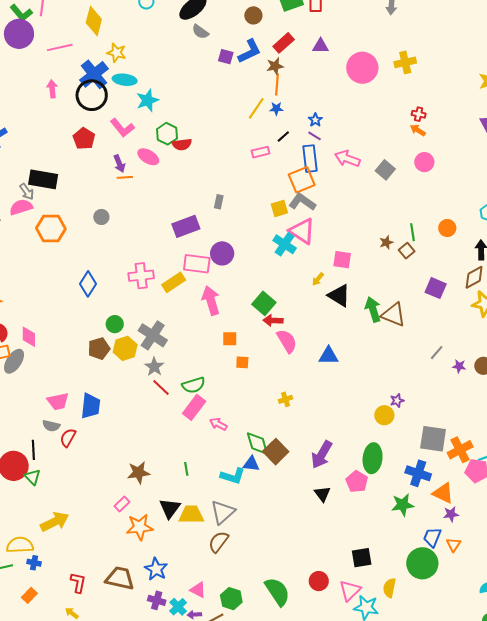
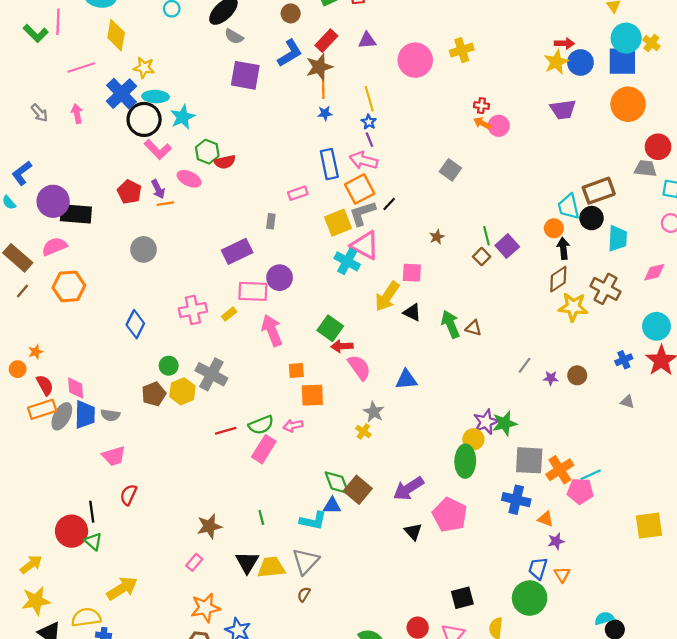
purple circle: (19, 34) -> (53, 201), moved
purple square: (226, 57) -> (245, 75), moved, size x1.8
brown star: (275, 66) -> (319, 67), size x1.4
black circle: (92, 95) -> (144, 119), moved
yellow line: (256, 108) -> (369, 99), moved, turned -45
black line: (283, 136) -> (389, 204), moved
purple line: (315, 136) -> (369, 140), turned 40
red pentagon: (84, 139) -> (129, 192), moved
pink rectangle: (260, 152) -> (298, 193), moved
blue rectangle: (310, 159) -> (329, 164), moved
pink arrow: (347, 159) -> (364, 160), moved
pink circle: (424, 162) -> (499, 126), moved
gray arrow: (27, 192) -> (40, 113), moved
gray L-shape: (302, 202) -> (362, 213), turned -48
yellow square: (279, 208) -> (338, 223), size x1.4
gray circle: (101, 217) -> (144, 249), size x1.5
orange circle: (447, 228) -> (554, 228), moved
orange hexagon: (51, 229) -> (69, 286), moved
brown star: (386, 242) -> (437, 237), moved
yellow arrow: (318, 279) -> (387, 296), size x2.0
yellow rectangle: (174, 282) -> (229, 314), size x0.6
purple square: (436, 288) -> (507, 246), moved, turned 30
black triangle: (339, 296) -> (412, 312), size x0.7
brown triangle: (393, 315) -> (474, 328), size x0.6
orange square: (242, 362) -> (312, 395), size x1.6
gray star: (154, 367) -> (374, 412), moved
red line: (161, 388) -> (226, 431), turned -54
yellow cross: (285, 399) -> (363, 431), turned -32
purple star: (397, 401) -> (486, 422), size x1.6
blue trapezoid: (91, 406) -> (85, 415), moved
pink arrow: (218, 424) -> (293, 426), moved, turned -36
gray semicircle: (51, 426) -> (110, 415), moved
purple arrow: (322, 455) -> (408, 489), turned 32
green ellipse: (373, 458) -> (465, 461), moved
pink pentagon: (357, 482) -> (450, 515), size x1.4
orange triangle: (443, 493) -> (546, 519), size x0.7
green star: (403, 505) -> (505, 423), moved
orange star: (140, 527) -> (205, 608), moved
brown semicircle: (218, 542) -> (304, 594), size x0.6

